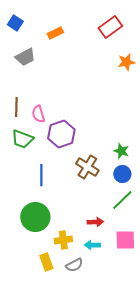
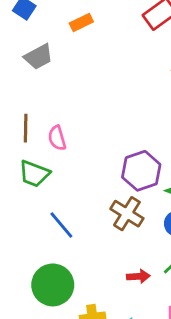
purple hexagon: (61, 134) -> (141, 171), moved
blue line: (41, 175) -> (61, 225), turned -40
red arrow: (95, 222) -> (138, 276), moved

